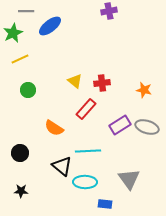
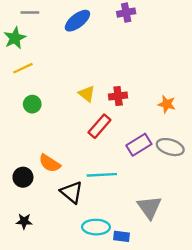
blue ellipse: (50, 26) -> (77, 21), moved
orange semicircle: (54, 128) -> (50, 163), moved
cyan ellipse: (85, 182) -> (96, 227), moved

